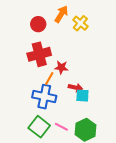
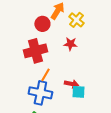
red circle: (38, 24) -> (42, 24), moved
red star: (61, 67) -> (70, 44), moved

